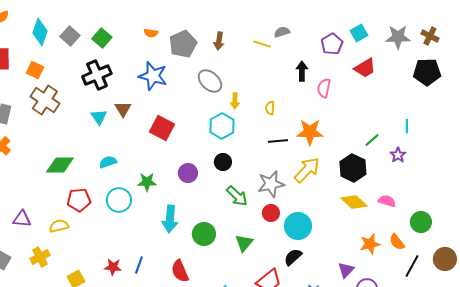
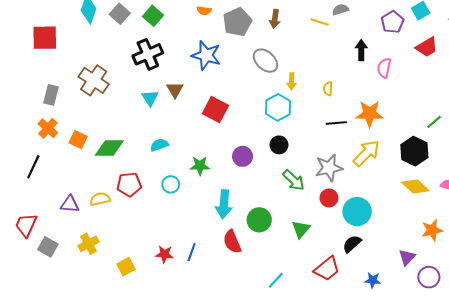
orange square: (35, 70) -> (78, 140), moved
cyan circle: (119, 200) -> (171, 184), size x0.7
yellow semicircle: (59, 226) -> (100, 199), moved
red semicircle: (180, 271) -> (232, 242), moved

